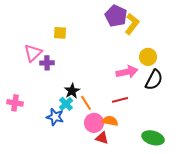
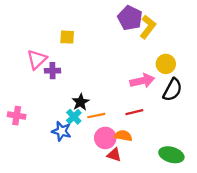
orange line: (86, 103) -> (96, 116), turned -70

